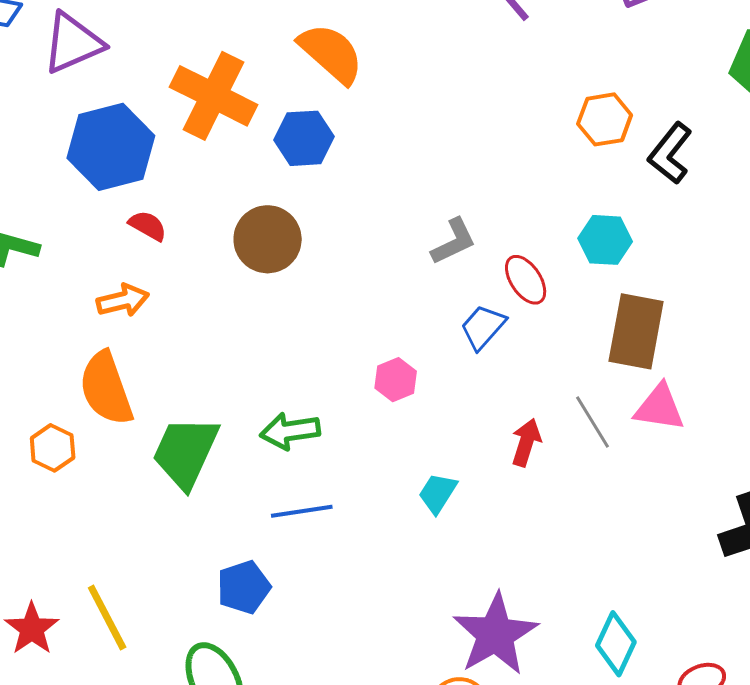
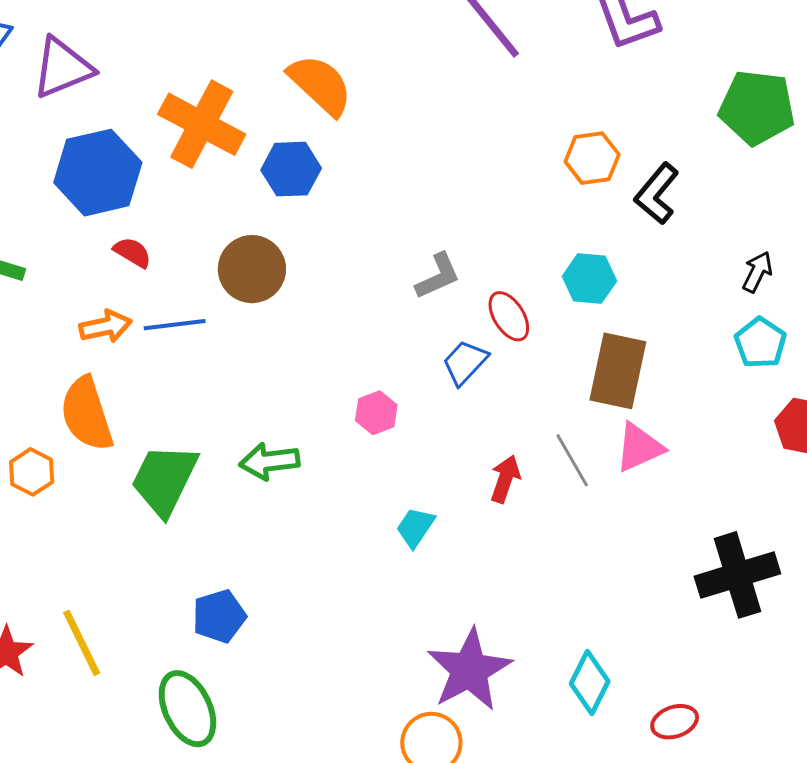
pink triangle: (659, 407) -> (639, 447), turned -34
blue line: (302, 511) -> (175, 325), moved

